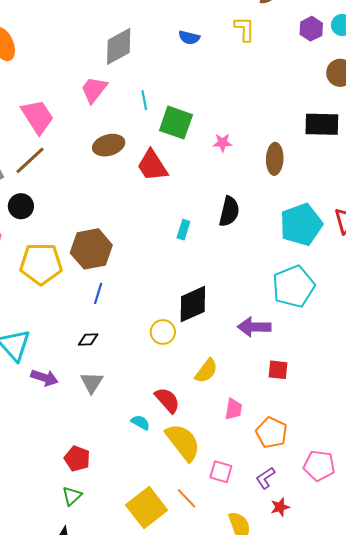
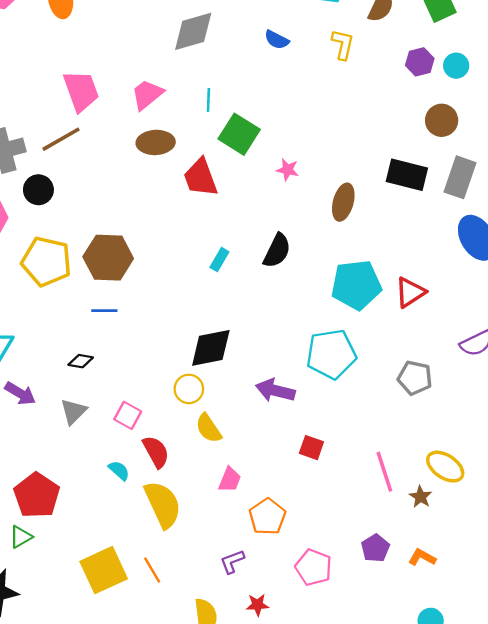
pink trapezoid: (94, 90) -> (147, 94), moved
blue line: (98, 293) -> (104, 311), turned 60
yellow circle: (163, 332) -> (189, 389), moved
red square: (278, 370) -> (311, 448), moved
yellow semicircle: (206, 371) -> (209, 428), turned 96
red pentagon: (77, 459) -> (37, 495), size x1.5
pink square: (221, 472) -> (128, 415), moved
purple L-shape: (265, 478) -> (232, 562), moved

